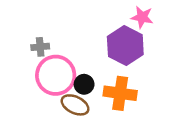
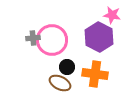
pink circle: (56, 75) -> (52, 40), moved

